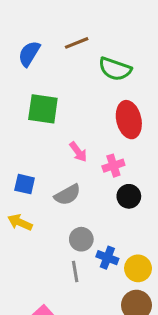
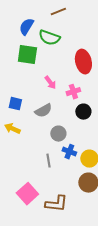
brown line: (77, 43) -> (58, 12), moved
blue semicircle: (29, 54) -> (26, 27), moved
green semicircle: (115, 69) -> (49, 38), moved
gray circle: (81, 239) -> (58, 134), moved

